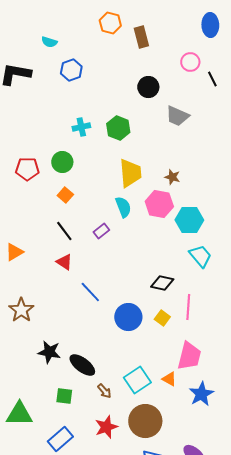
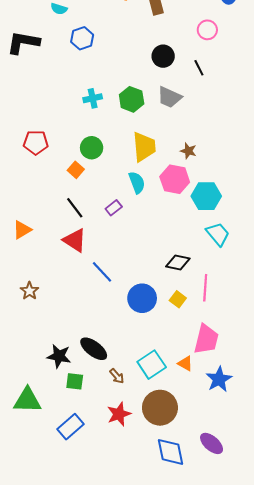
black line: (212, 79) -> (199, 68), moved
gray trapezoid: (177, 116) -> (169, 97), moved
green circle: (62, 162) -> (92, 148), moved
red triangle: (64, 262) -> (75, 240), size x1.4
brown star: (21, 310) -> (29, 291), size x0.7
black star: (49, 352) -> (59, 356), moved

